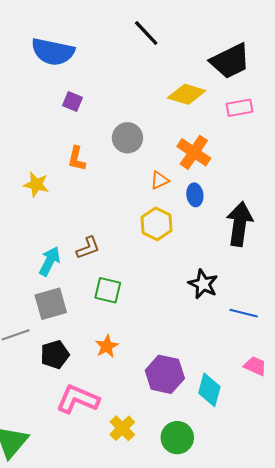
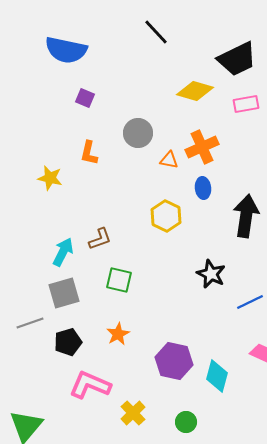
orange cross: (194, 152) -> (202, 147), turned 32
orange triangle: (160, 180) -> (169, 160), moved, turned 36
blue line: (244, 313) -> (250, 302), turned -40
green circle: (177, 438) -> (186, 422), size x0.7

